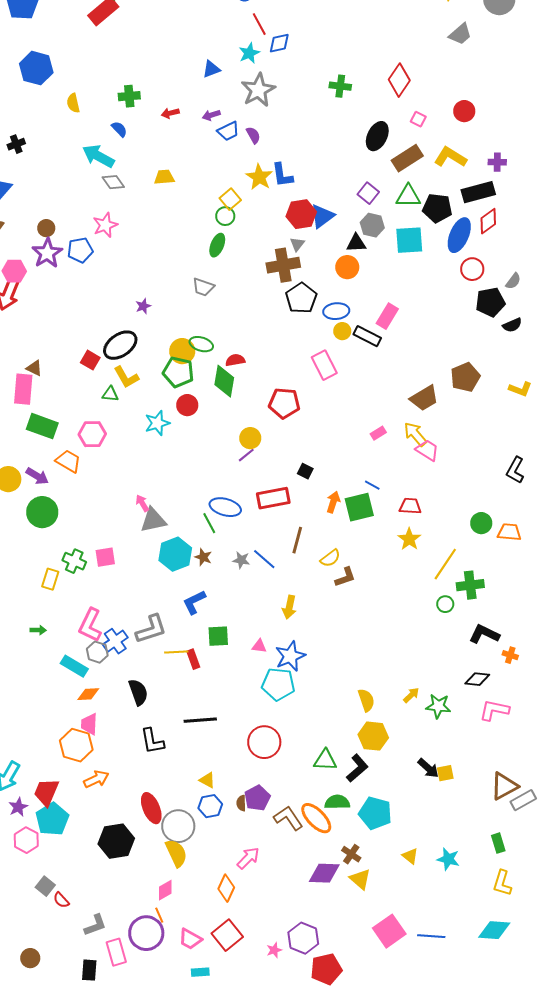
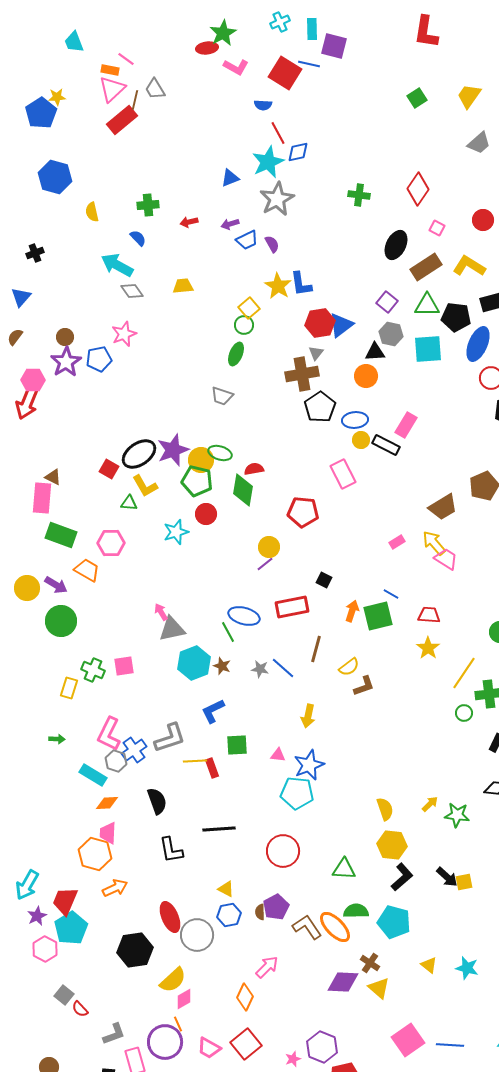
cyan star: (249, 53) -> (268, 162), size x1.5
purple star: (143, 306) -> (173, 450), moved, size x2.0
black L-shape: (357, 768) -> (402, 877), moved
yellow semicircle: (176, 853) -> (173, 980), moved, turned 72

